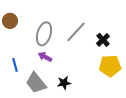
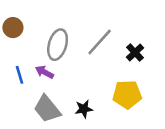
purple arrow: (45, 57) -> (44, 72), moved
blue line: (15, 65) -> (20, 75), moved
yellow pentagon: (110, 66) -> (127, 94), moved

